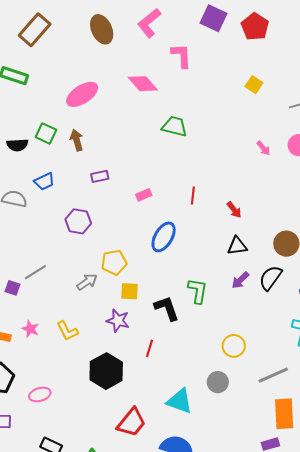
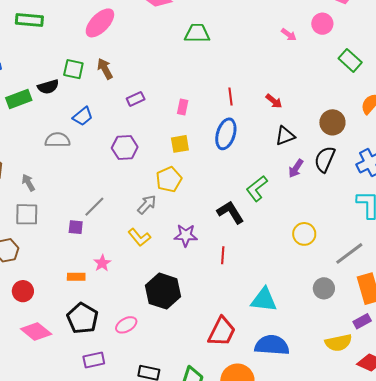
pink rectangle: (144, 195) -> (183, 107), turned -42
blue ellipse: (164, 237) -> (226, 134), moved
yellow square: (130, 291) -> (180, 144), moved
green L-shape: (198, 291) -> (257, 188), turned -124
pink star: (30, 329) -> (102, 263), turned 30
yellow L-shape: (67, 331) -> (139, 237), moved
black hexagon: (106, 371) -> (163, 291), moved
gray circle: (218, 382) -> (324, 288), moved

